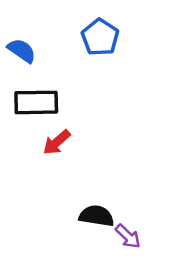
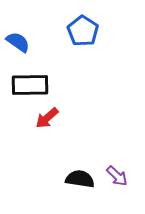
purple arrow: (128, 236) -> (117, 176), moved

